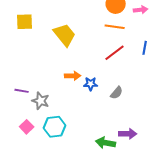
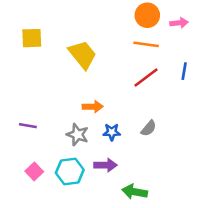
blue star: (91, 84) -> (112, 132), moved
gray star: (41, 101) -> (77, 135), moved
purple arrow: (128, 134) -> (105, 165), moved

